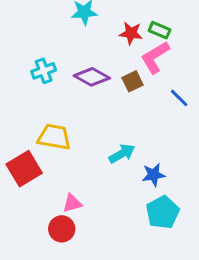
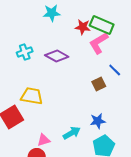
green rectangle: (160, 30) -> (102, 25), size x1.6
brown square: (132, 81) -> (99, 84), moved
cyan arrow: (122, 154) -> (72, 133), moved

